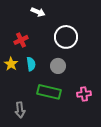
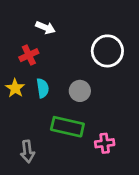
white arrow: (38, 12) -> (45, 28), moved
white circle: (66, 37) -> (107, 51), moved
pink cross: (84, 94) -> (105, 143), moved

